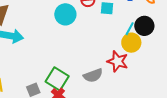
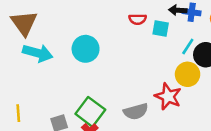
cyan circle: (65, 14) -> (86, 49), moved
cyan line: (130, 29) -> (188, 47), moved

